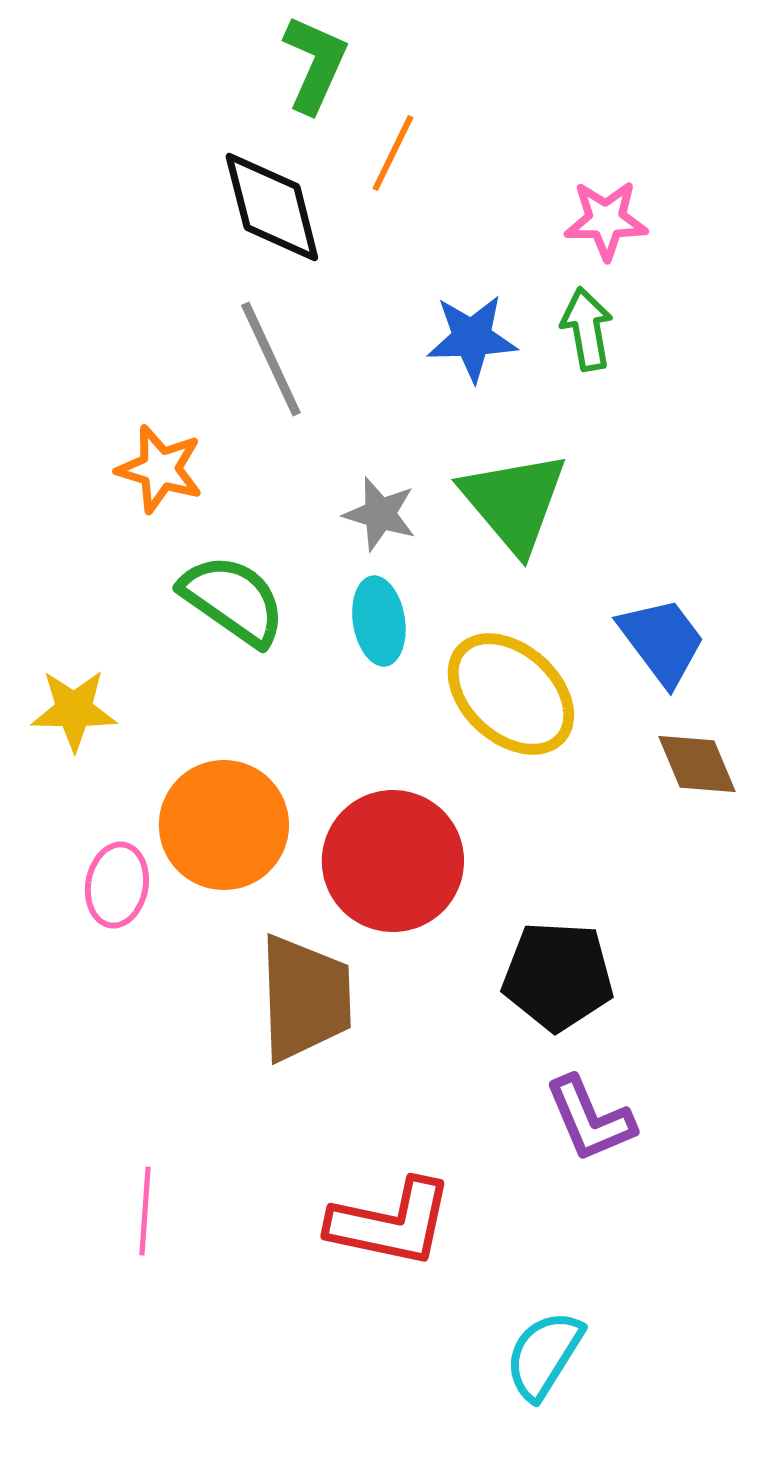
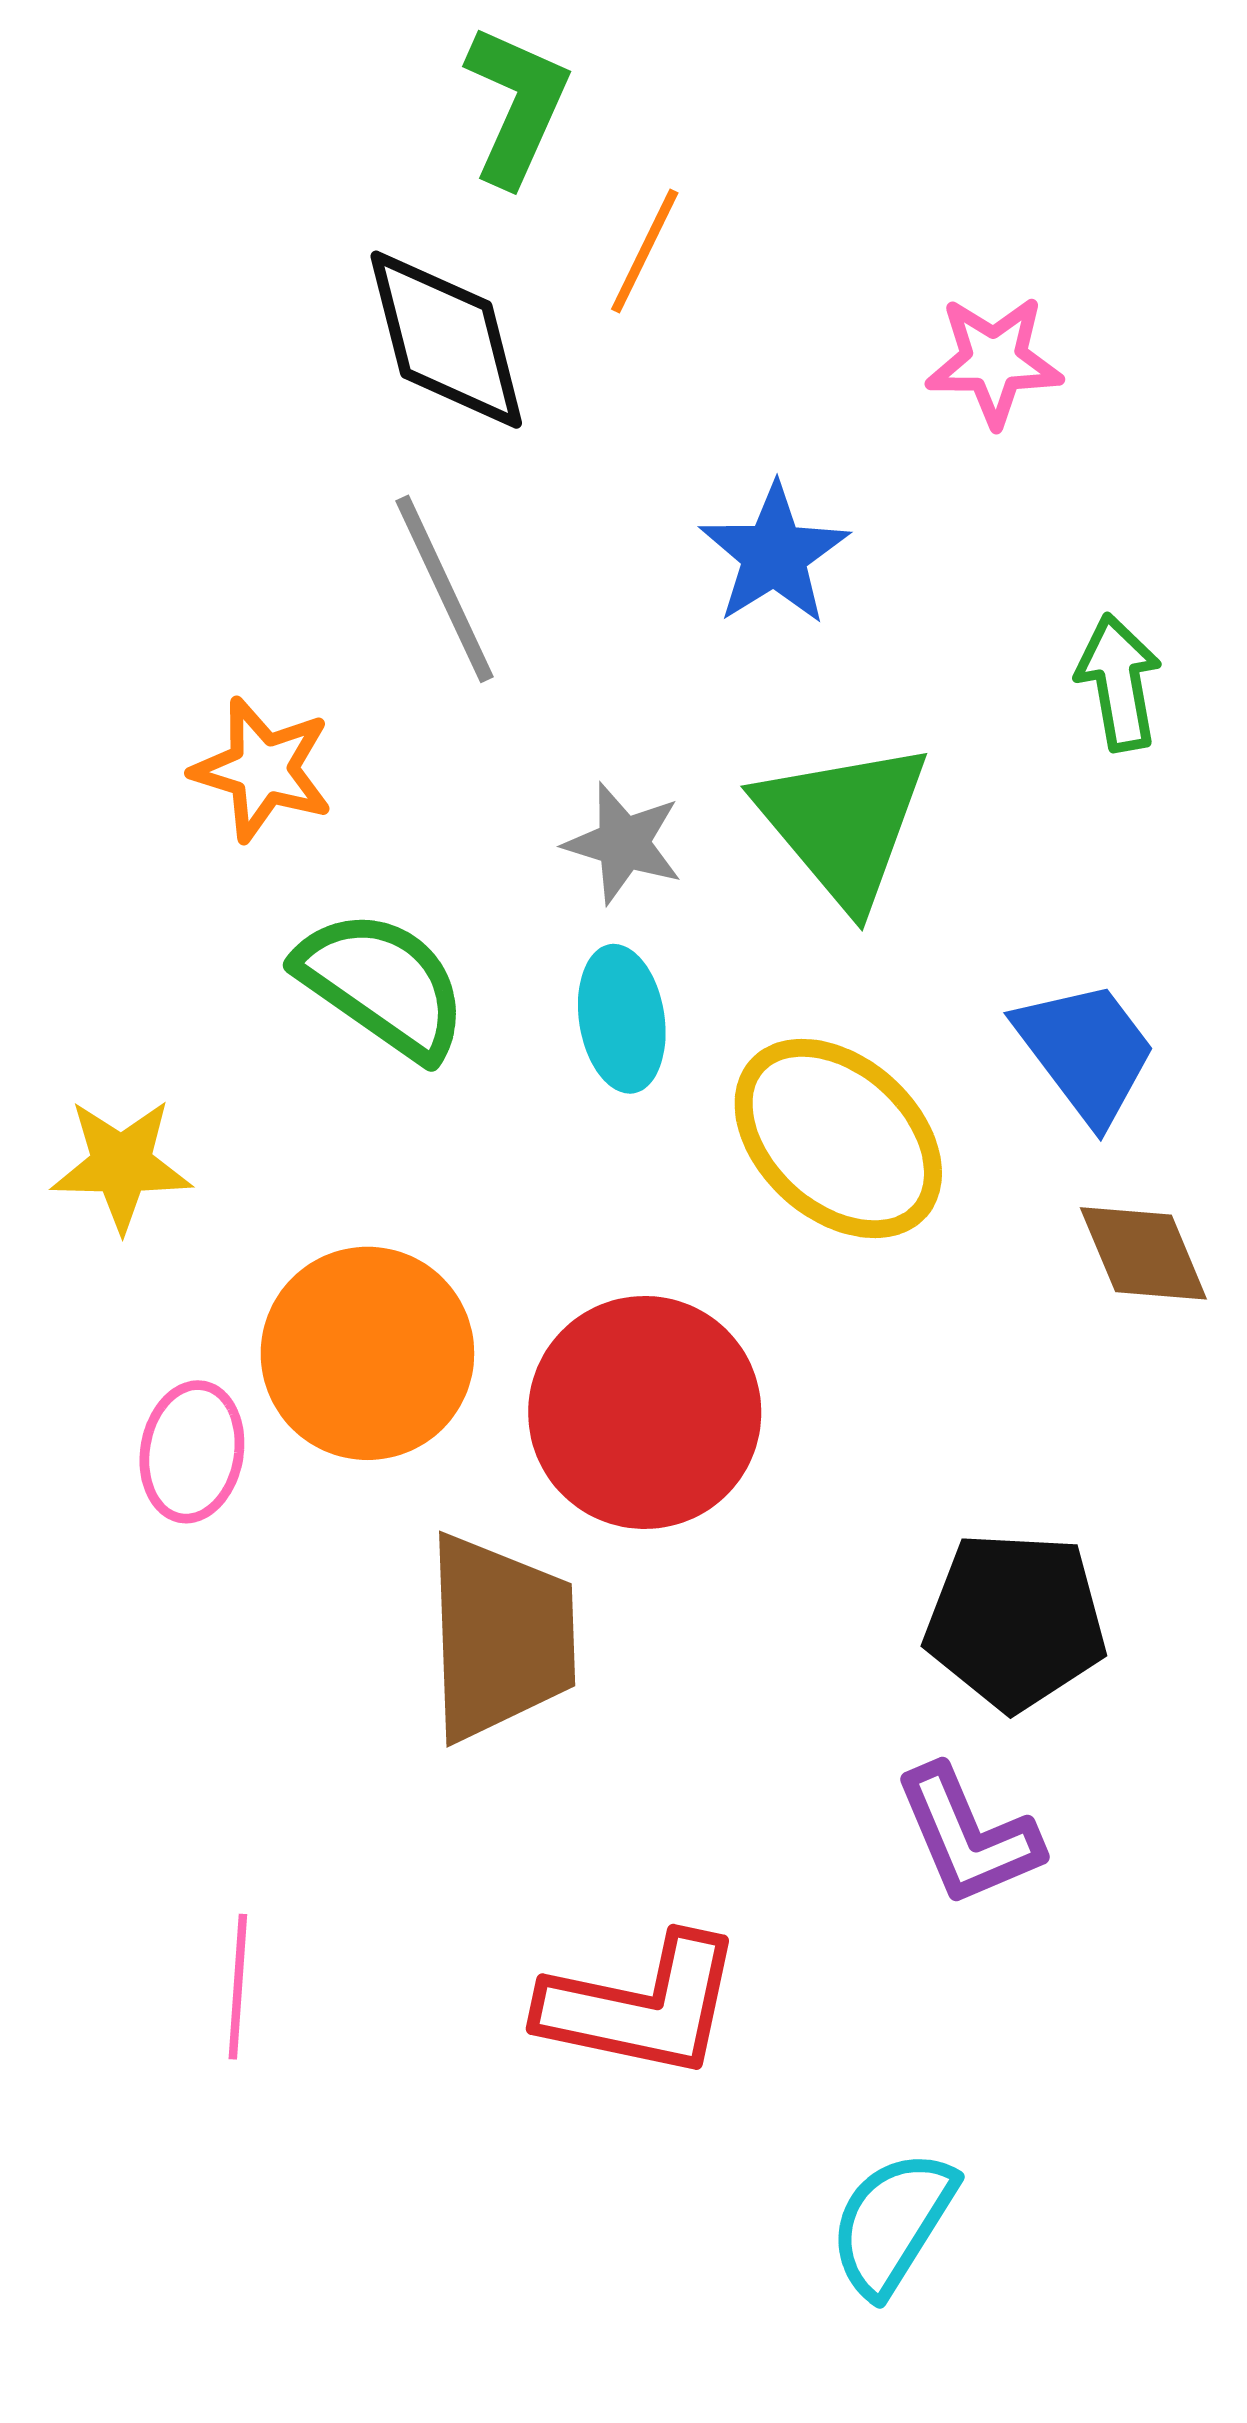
green arrow: (587, 329) -> (1119, 682), moved
blue star: (472, 338) -> (774, 554), turned -30
black pentagon: (558, 976) -> (1015, 1621), moved

